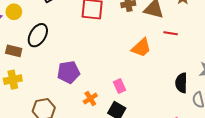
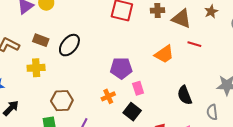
black ellipse: (38, 35) -> (69, 45), moved
purple pentagon: (69, 72) -> (121, 68), moved
black semicircle: (181, 83) -> (185, 95), moved, turned -30

